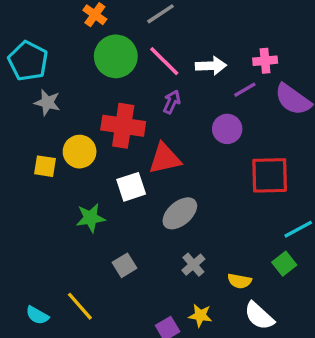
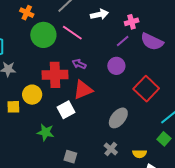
white arrow: (211, 66) -> (99, 14), moved
purple arrow: (172, 102) -> (79, 64), moved, turned -80
red square: (270, 175) -> (146, 89), turned -35
gray ellipse: (180, 213) -> (118, 118), moved
green star: (90, 218) -> (45, 132), turned 30
gray square: (124, 265) -> (70, 157), turned -32

